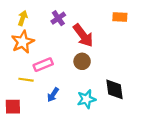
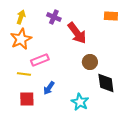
purple cross: (58, 18) -> (54, 17), turned -32
brown circle: (82, 61) -> (90, 62), moved
cyan star: (86, 99) -> (80, 102), moved, turned -30
red square: (13, 107) -> (27, 99), moved

